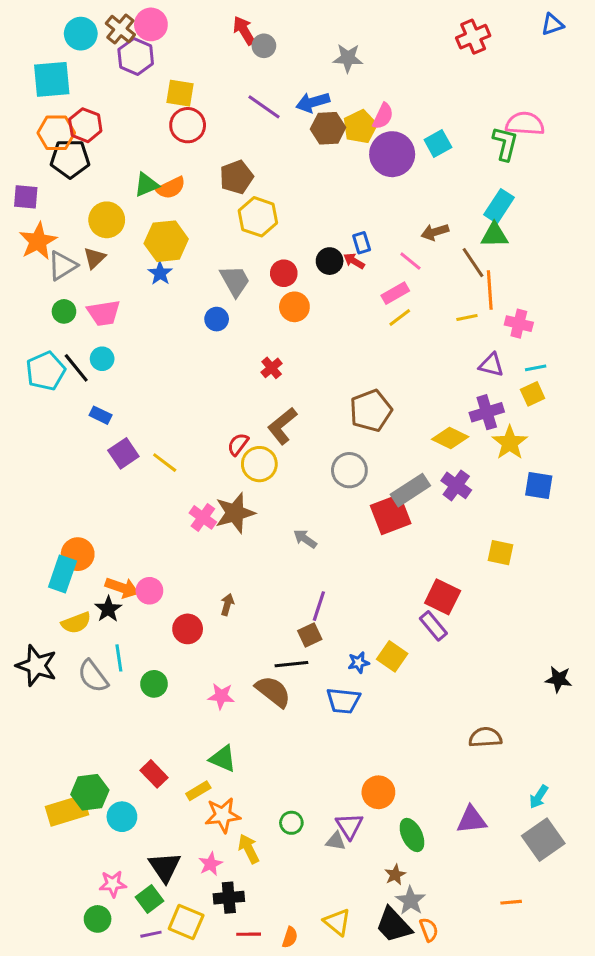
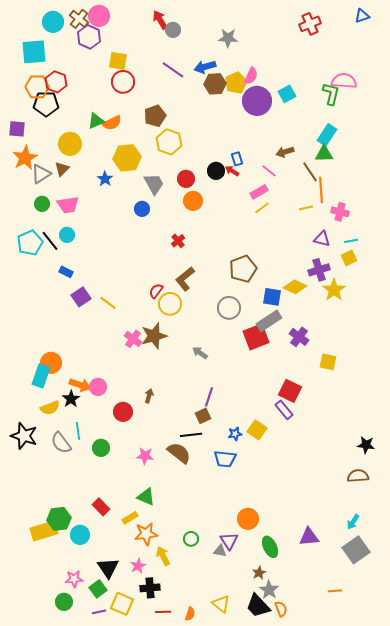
yellow hexagon: (166, 241) -> (127, 158), moved
purple cross: (456, 485) -> (299, 337), moved
blue square: (539, 485) -> (272, 297), moved
brown semicircle: (485, 737) -> (358, 476), moved

